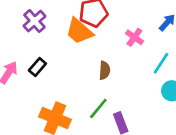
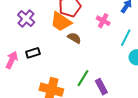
black rectangle: (37, 67) -> (33, 53), turned 40
brown semicircle: (105, 70) -> (74, 38), moved, turned -56

